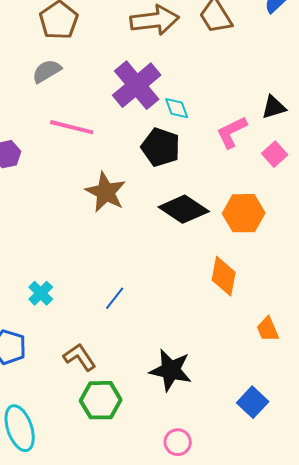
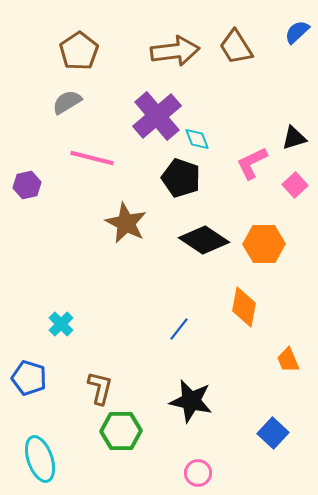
blue line: (115, 298) -> (179, 329), moved
brown L-shape: (80, 357) -> (100, 388), turned 48

